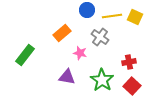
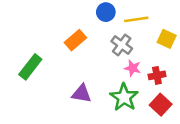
yellow square: (135, 17) -> (167, 39), moved
pink star: (80, 53) -> (133, 68), moved

